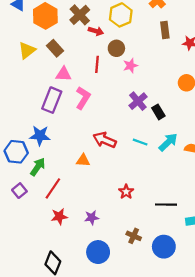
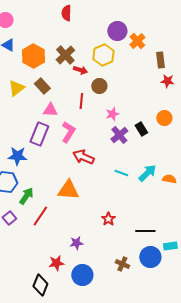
brown rectangle: (165, 30) -> (160, 60), moved
pink star: (130, 66) -> (112, 114), moved
black rectangle: (158, 112) -> (141, 129), moved
blue star: (40, 136) -> (17, 156), moved
red arrow: (105, 140) -> (83, 157), moved
orange triangle: (83, 160) -> (68, 190), size x1.6
red star: (59, 216) -> (56, 263), moved
brown cross: (134, 236) -> (122, 264), moved
blue circle: (164, 247) -> (150, 257), moved

